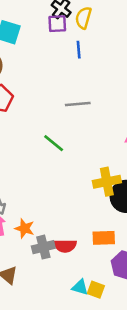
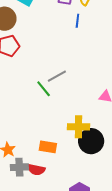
gray line: (78, 104) -> (57, 76), moved, turned -36
orange rectangle: (104, 238) -> (48, 147), moved

